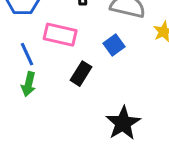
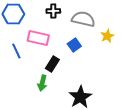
green arrow: (29, 84) -> (42, 83), moved

